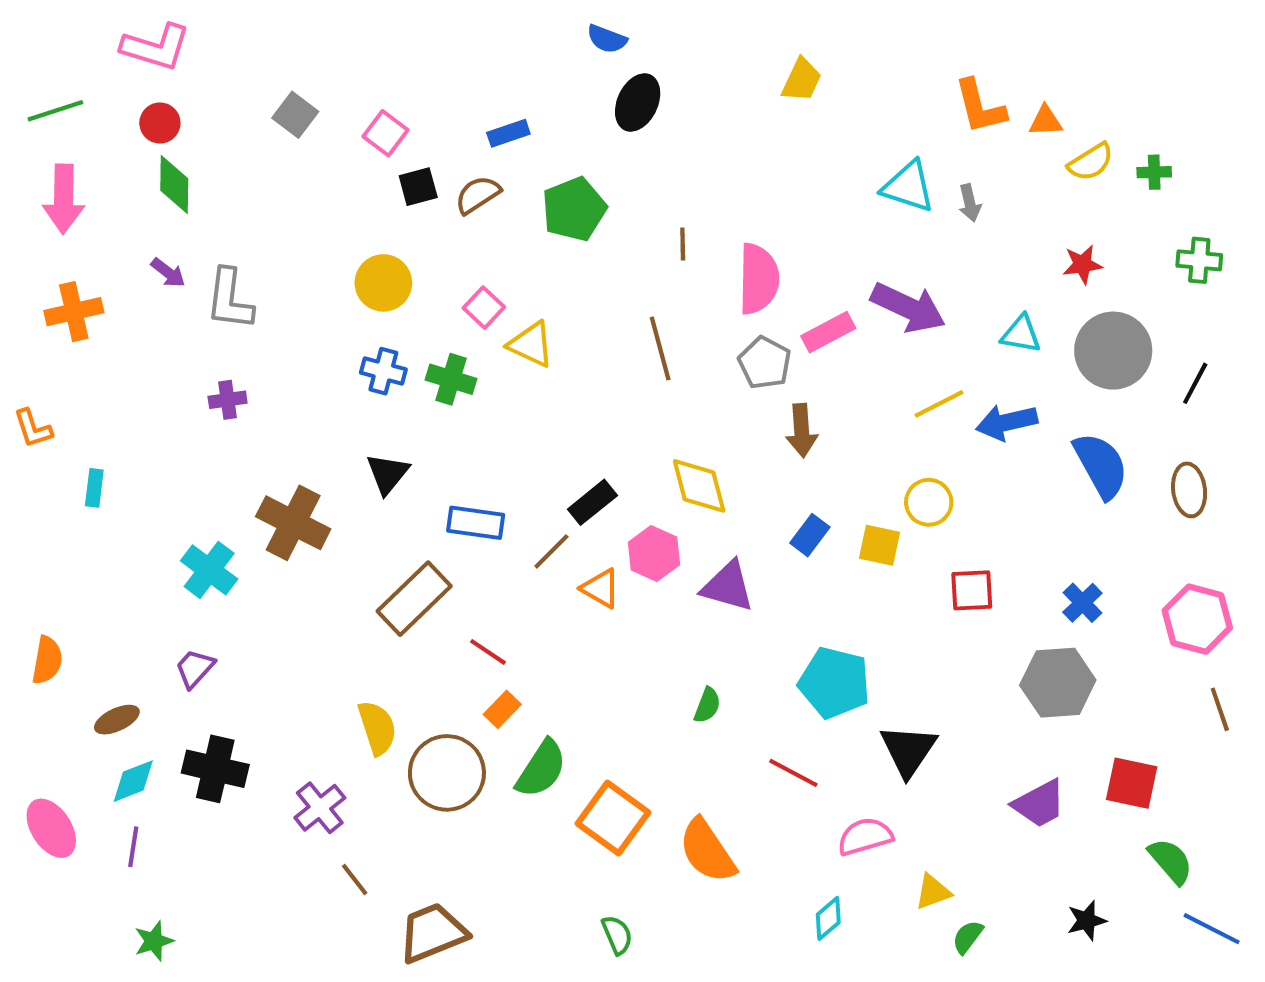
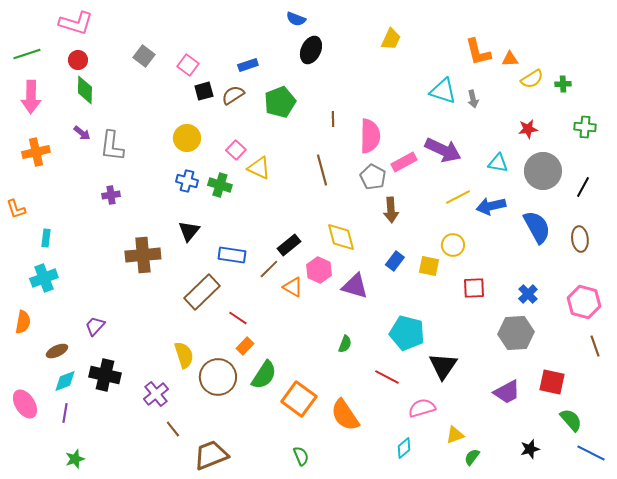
brown cross: (293, 523) -> (143, 255), turned -32
cyan cross: (209, 570) -> (44, 278), moved, turned 32

